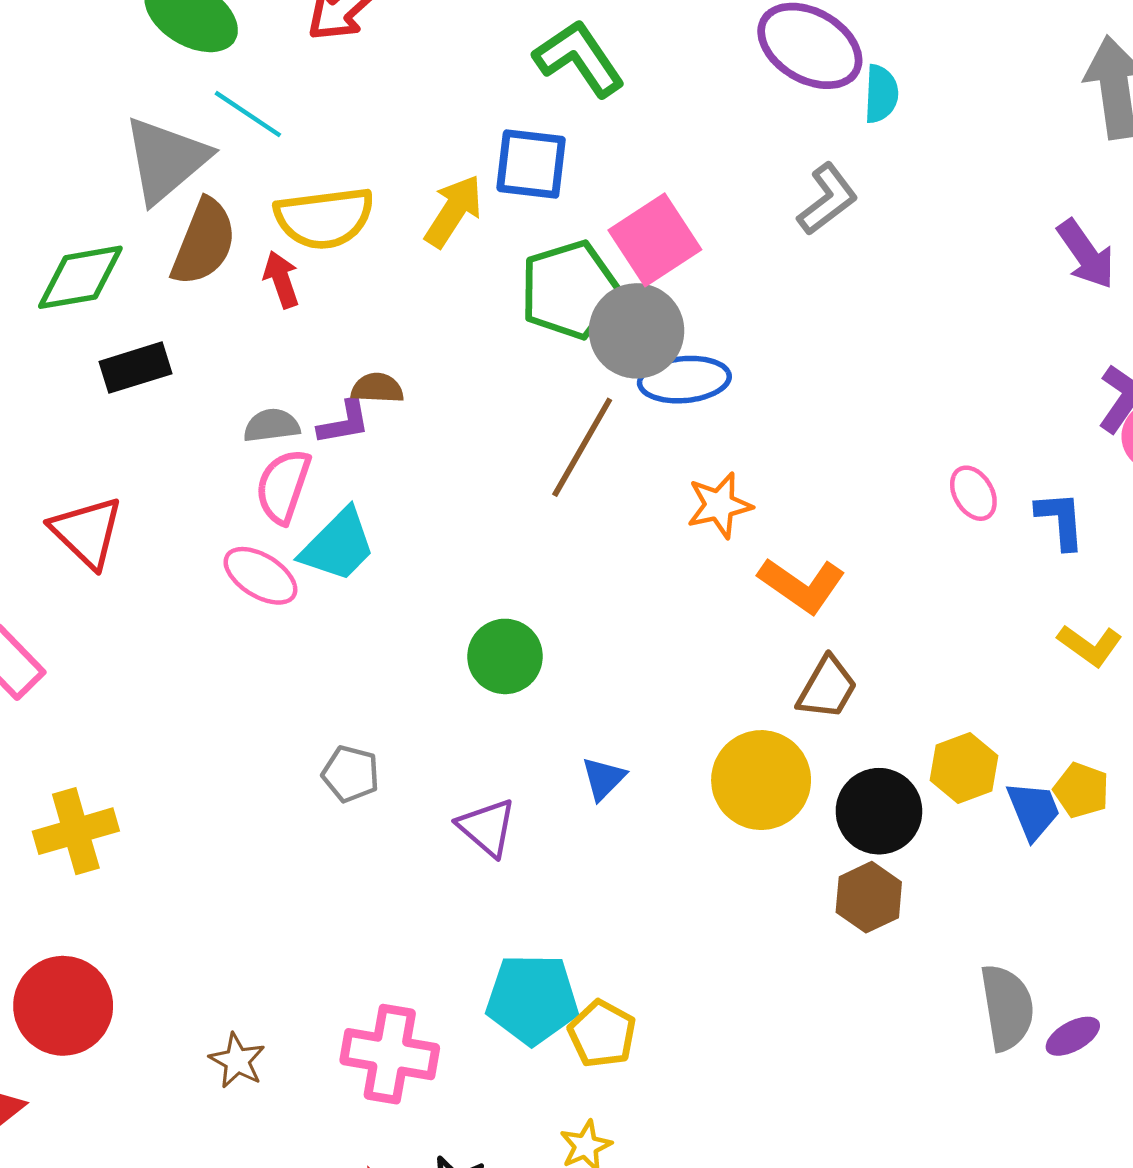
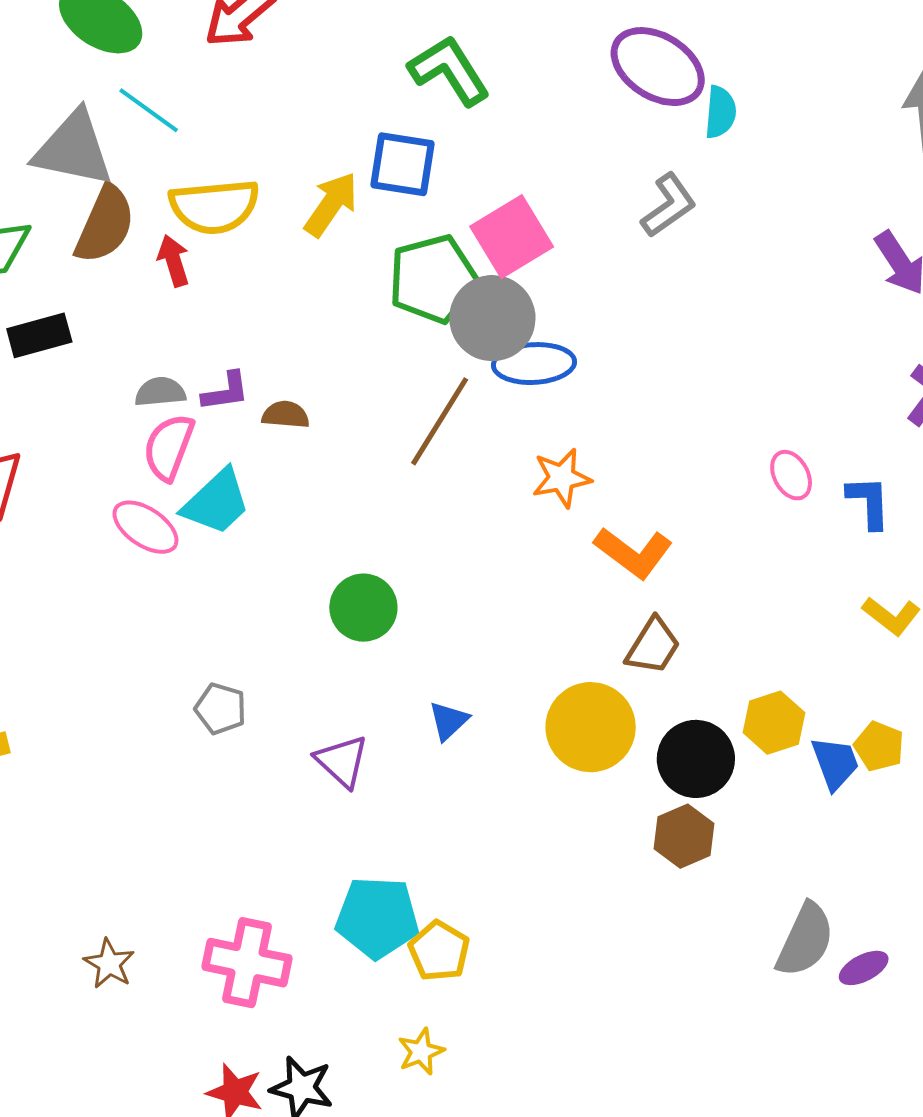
gray triangle: (166, 160) -> (73, 149), turned 50
brown semicircle: (377, 388) -> (286, 415), moved
gray semicircle: (1007, 1007) -> (805, 940), turned 32

